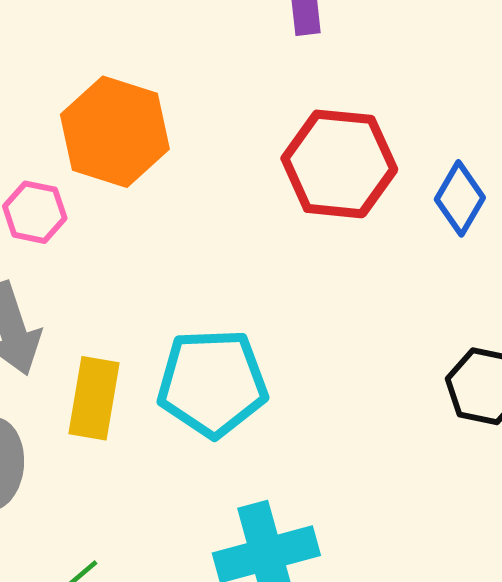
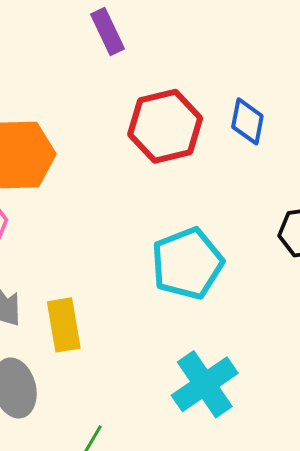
cyan pentagon: (212, 383) -> (187, 263), moved

